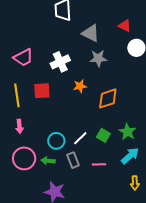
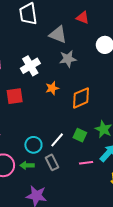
red triangle: (125, 26) -> (83, 18), moved
pink line: (99, 164) -> (86, 163), moved

